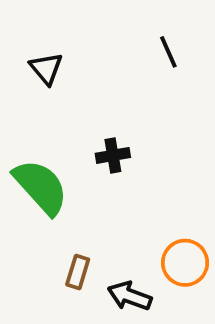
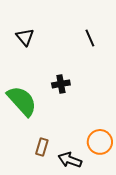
black line: (168, 52) -> (90, 38), moved

